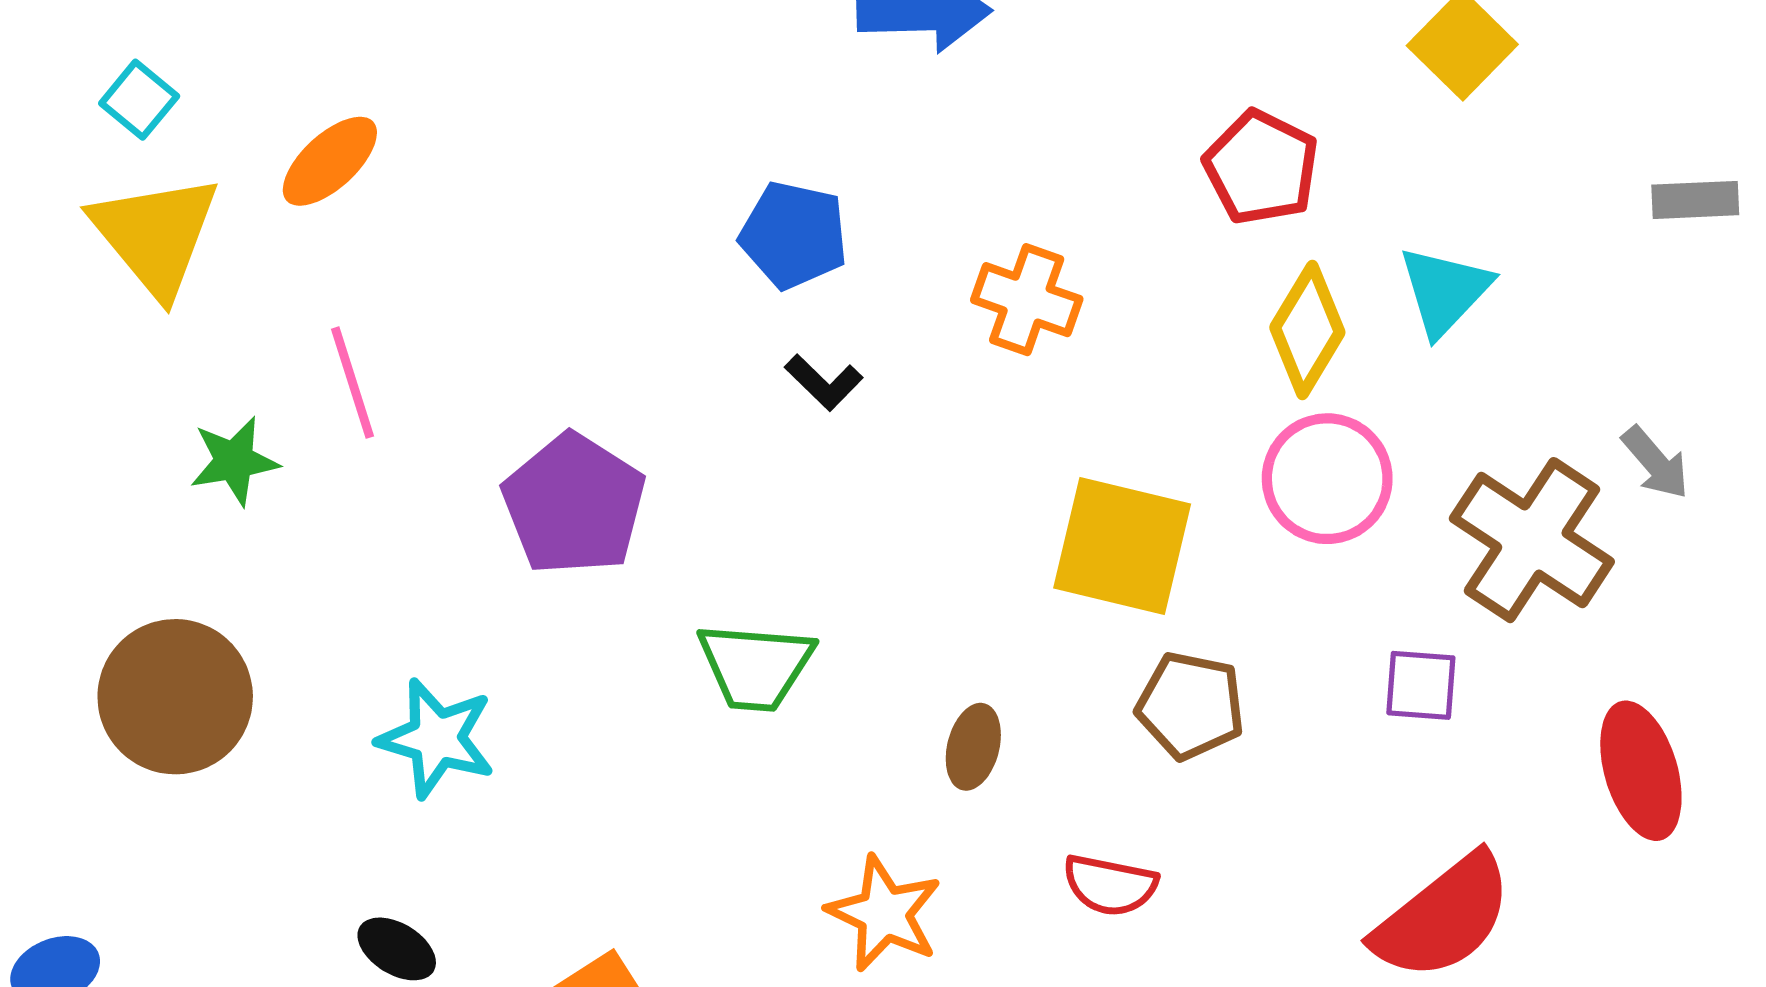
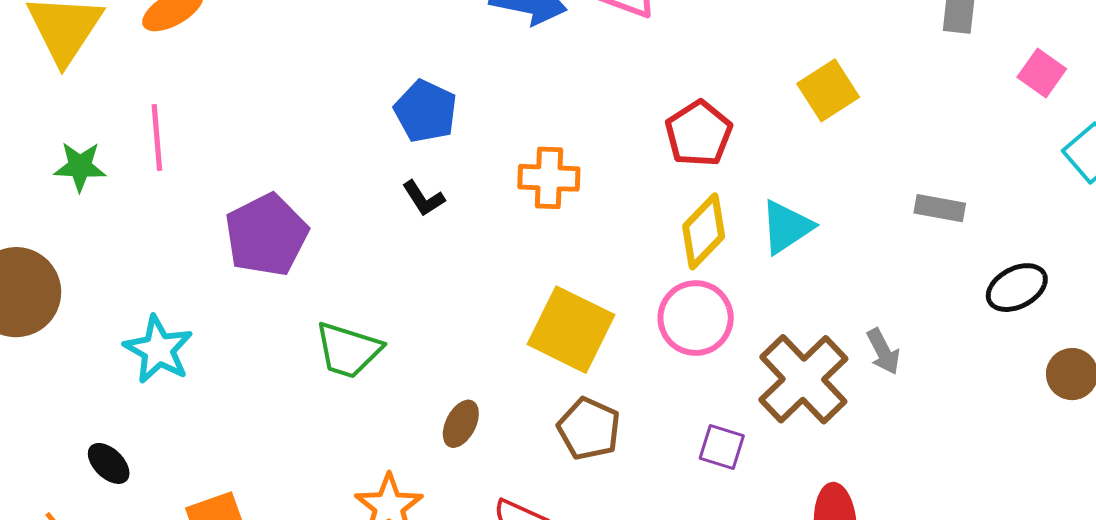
orange cross: (1027, 300) -> (549, 178), turned -30

